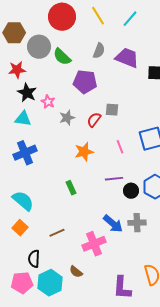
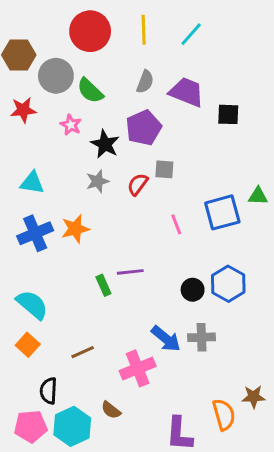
yellow line: (98, 16) -> (144, 30), turned 30
purple pentagon: (85, 82) -> (144, 128), moved, turned -30
black star: (27, 93) -> (105, 144), moved
pink star: (48, 102) -> (71, 125), moved
orange star: (84, 152) -> (75, 229), moved
purple line: (114, 179) -> (130, 272), moved

